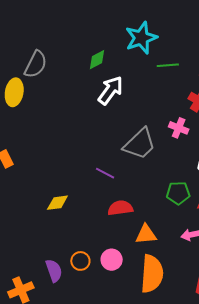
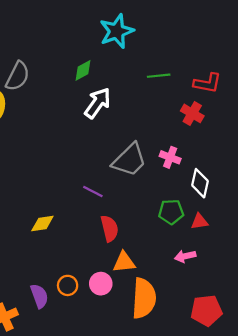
cyan star: (141, 38) -> (117, 31), moved
pink cross: (179, 128) -> (170, 157), moved
red semicircle: (120, 208) -> (109, 228), turned 85
orange triangle: (146, 234) -> (124, 262), moved

